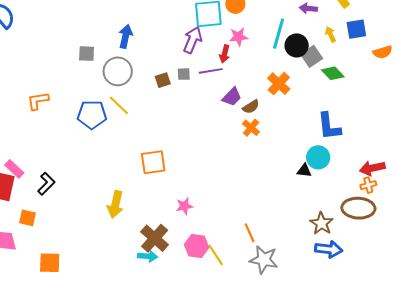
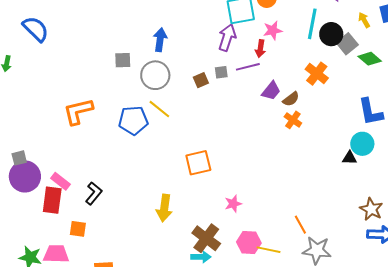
orange L-shape: (38, 101) -> (78, 111), size x1.4
yellow line: (216, 255) -> (269, 250), turned -40

